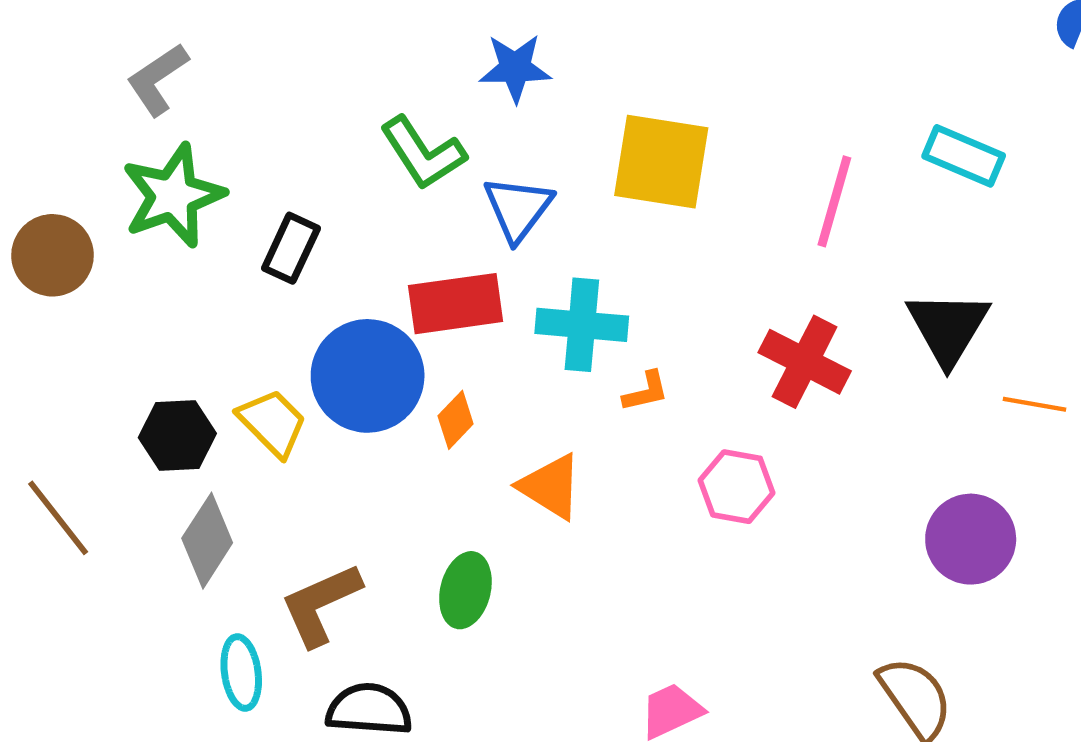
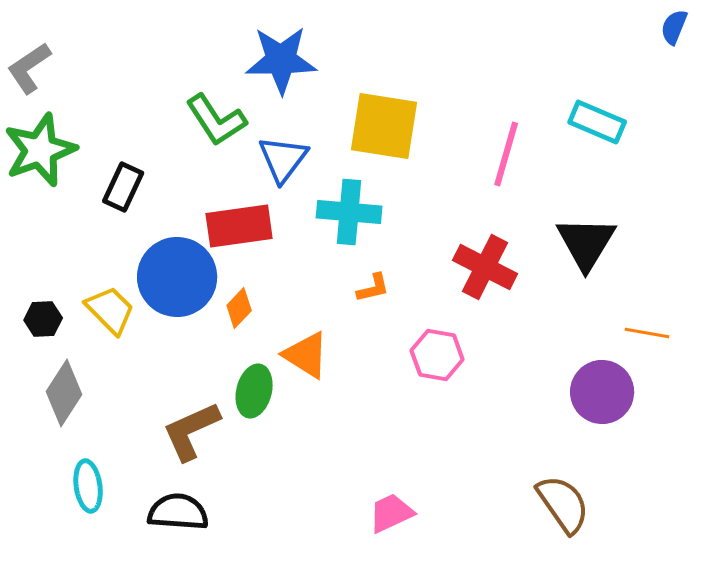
blue star: (515, 68) -> (281, 60), size x1.4
cyan cross: (582, 325) -> (349, 212), moved
orange line: (1035, 404) -> (647, 333), moved
black hexagon: (177, 436) -> (43, 319), size x0.7
green ellipse: (465, 590) -> (254, 391), moved
brown L-shape: (321, 604) -> (191, 431), moved

